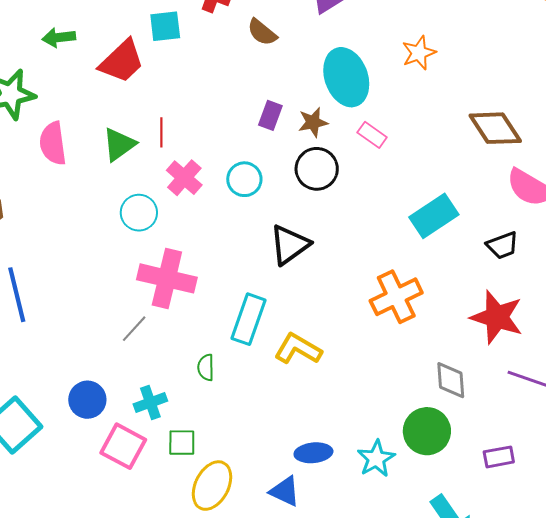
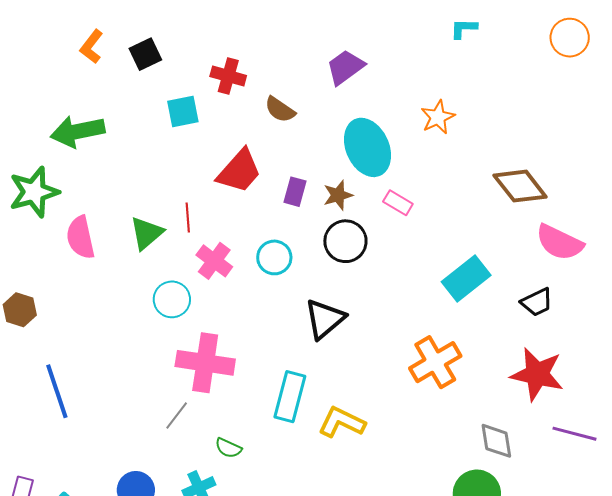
green arrow: (59, 37) -> (78, 131), size x1.6
red trapezoid: (122, 61) -> (239, 171), moved
green semicircle: (206, 367) -> (228, 448), moved, turned -60

